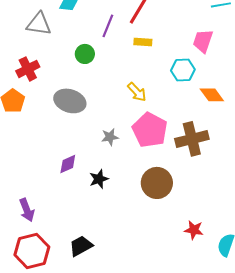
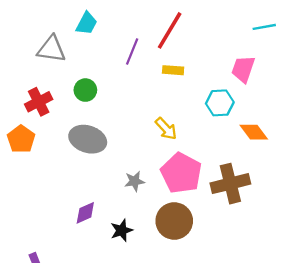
green circle: (85, 54) -> (85, 90), moved
brown circle: (157, 183) -> (174, 221), moved

